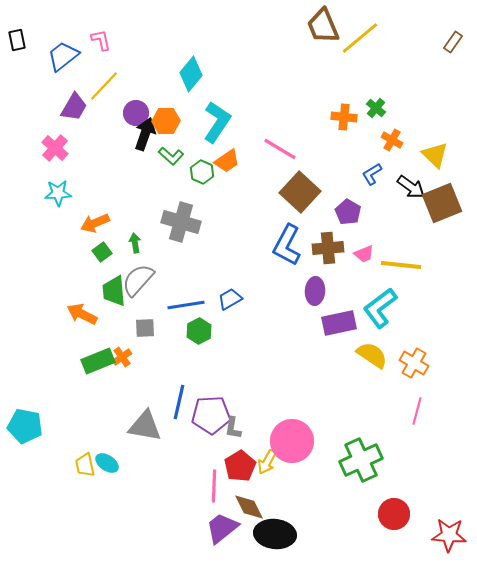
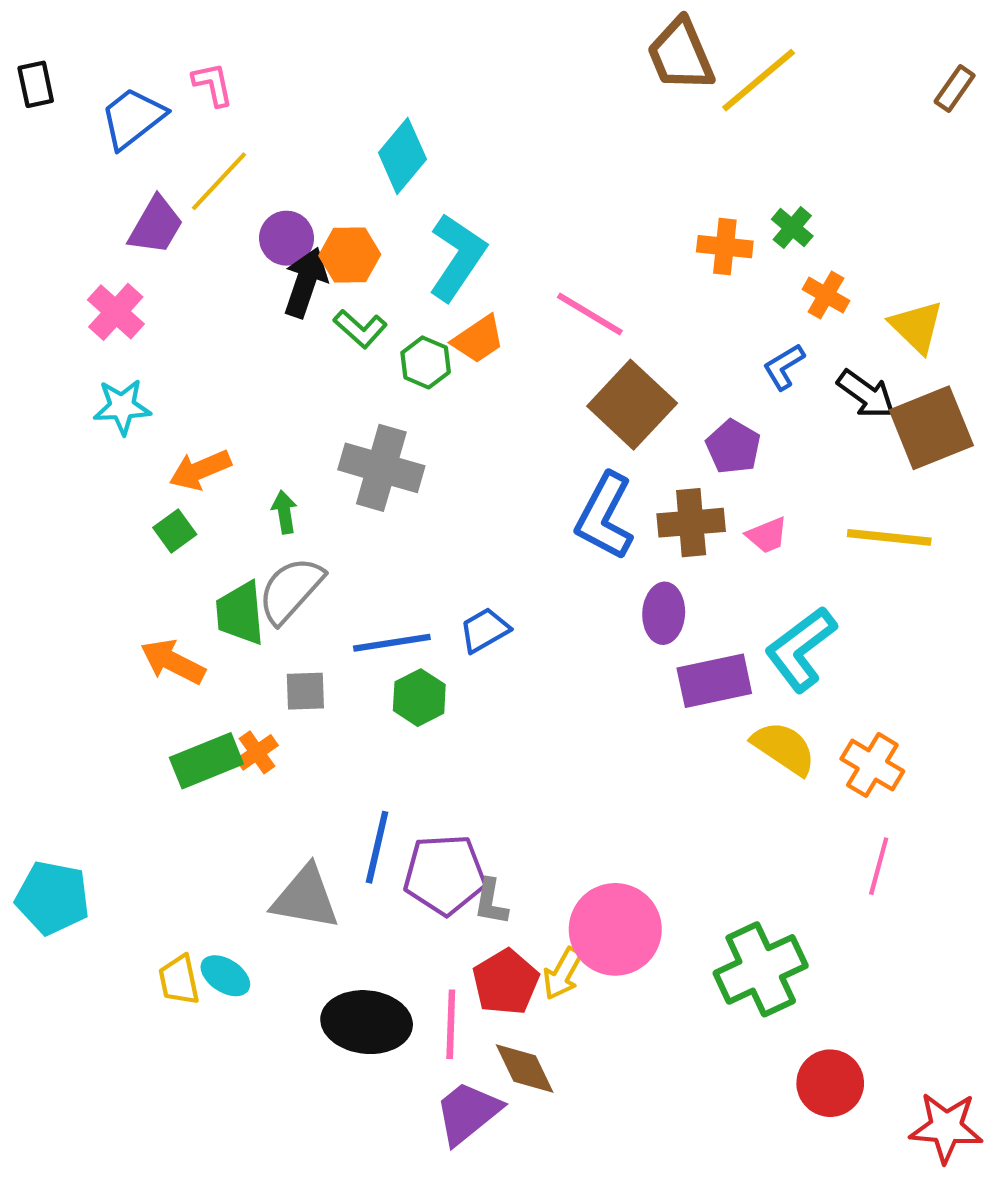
green square: (102, 252) -> (175, 531), moved
yellow line: (401, 265) -> (889, 537), moved
black ellipse: (275, 534) -> (367, 1022), moved

